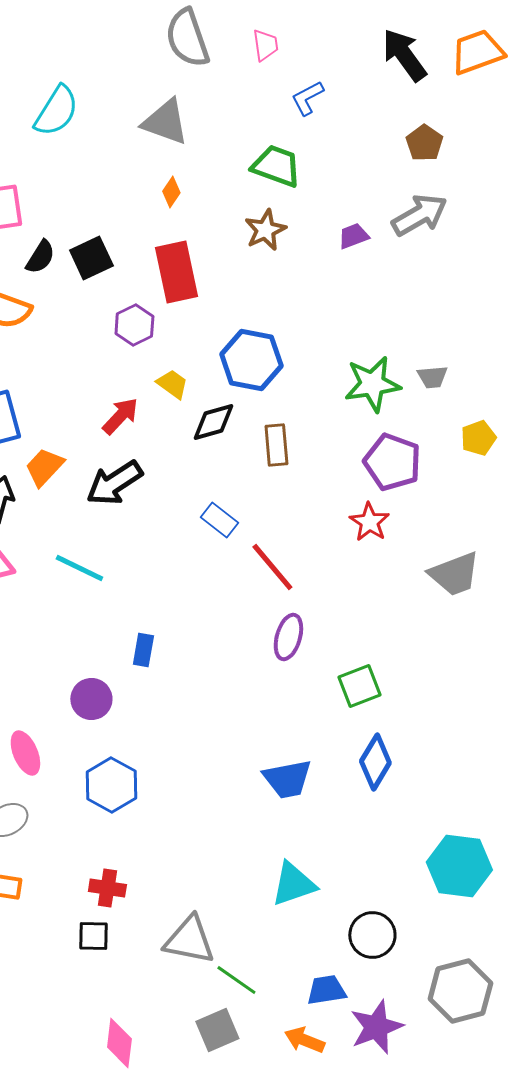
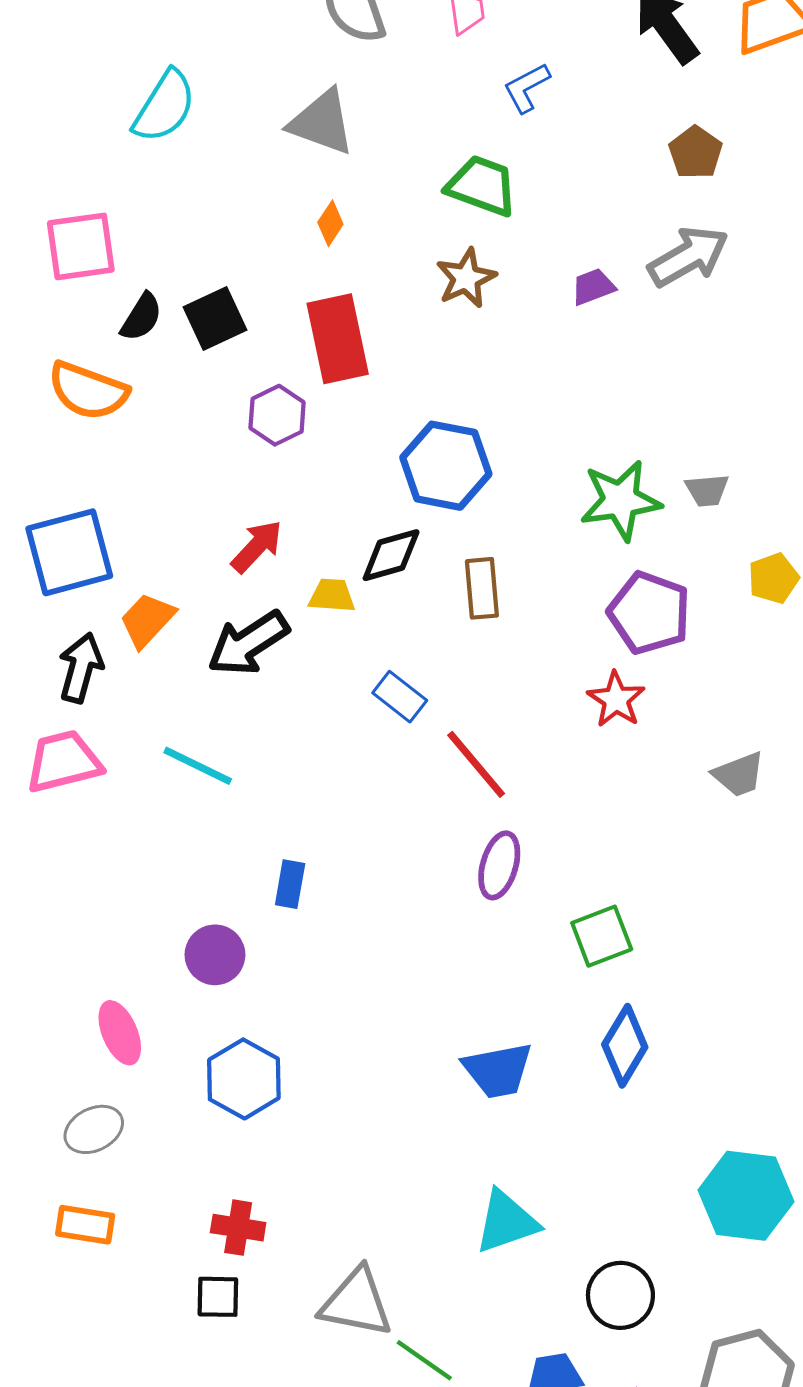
yellow trapezoid: (172, 384) -> (332, 596), moved, turned -32
gray trapezoid: (454, 574) -> (739, 774), size x0.7

